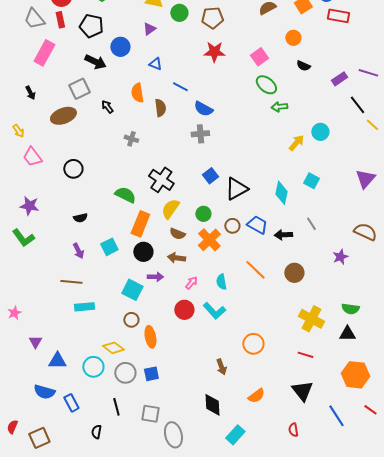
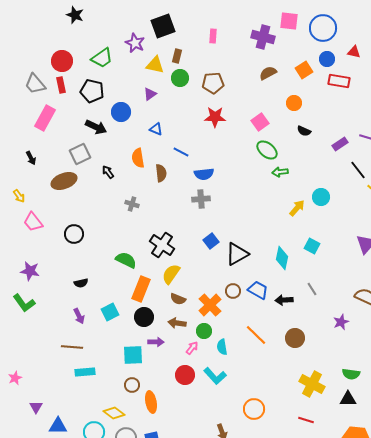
blue semicircle: (203, 109) -> (204, 174), turned -36
green circle: (203, 214) -> (204, 331), moved
cyan square: (132, 290) -> (133, 355), turned -30

